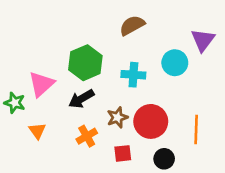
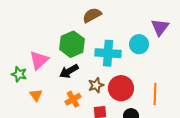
brown semicircle: (132, 25) -> (92, 15), moved
cyan cross: (133, 75) -> (108, 53), size x1.4

